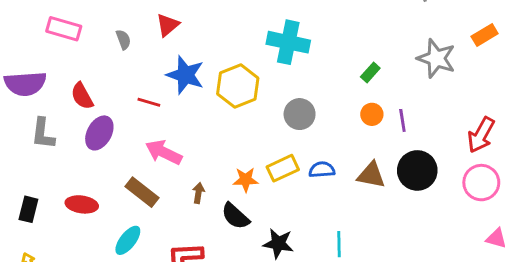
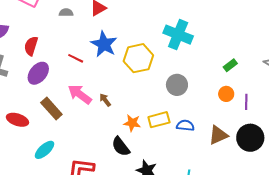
gray semicircle: (123, 40) -> (66, 13), turned -80
red semicircle: (82, 96) -> (31, 46), turned 36
brown triangle: (371, 175) -> (218, 135), turned -45
brown rectangle: (142, 192) -> (51, 108), moved
brown arrow: (198, 193) -> (105, 100), moved, turned -56

